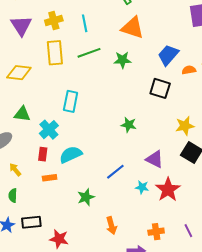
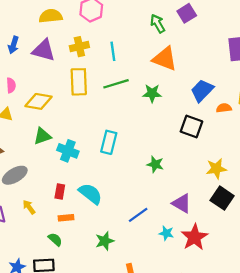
purple triangle: (21, 26) -> (44, 50), turned -45
cyan rectangle: (71, 101) -> (109, 142), moved
green triangle: (22, 114) -> (42, 136), moved, turned -30
cyan cross: (49, 130) -> (68, 151), moved, turned -30
cyan semicircle: (71, 155) -> (90, 194), turned 60
green semicircle: (13, 196) -> (55, 239), moved, turned 128

